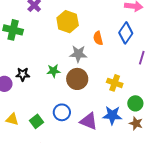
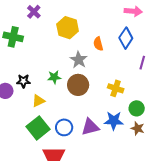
gray star: (78, 54) -> (79, 60), turned 30
blue circle: (62, 112) -> (64, 127), moved
yellow triangle: (12, 119) -> (38, 101), moved, turned -40
green square: (37, 121) -> (38, 128), size x1.6
purple triangle: (89, 121) -> (90, 127), turned -36

